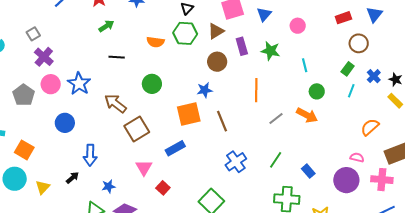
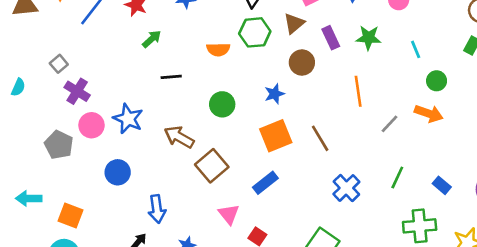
blue star: (205, 90) -> (274, 94), moved

